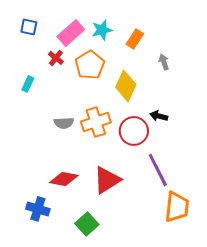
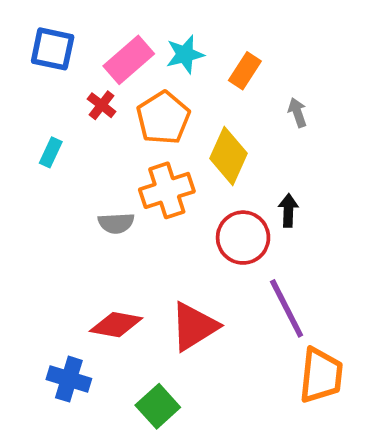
blue square: (29, 27) -> (53, 49), size x1.4
black arrow: (159, 116) -> (288, 210), turned 78
orange cross: (96, 122) -> (167, 190), moved

